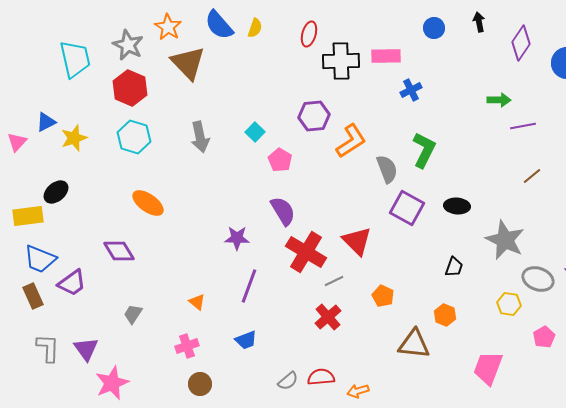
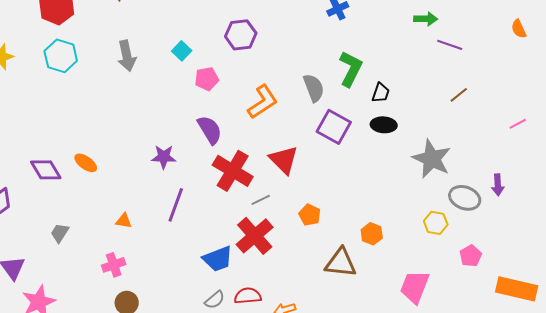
purple line: (523, 126) -> (450, 45), turned 30
orange L-shape: (351, 141) -> (263, 102), moved
pink pentagon: (280, 160) -> (207, 79), turned 30
orange ellipse: (148, 203) -> (86, 163), moved, size x0.7
black trapezoid: (454, 267) -> (381, 93), moved
orange triangle: (197, 302) -> (124, 221), turned -30
red cross: (328, 317) -> (255, 236), size x1.4
blue trapezoid: (246, 340) -> (218, 259), moved, size x1.4

